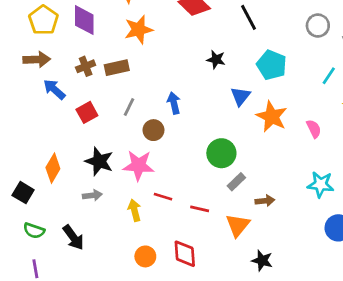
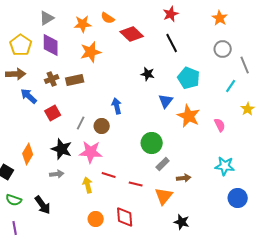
gray line: (129, 107) -> (81, 123), moved

